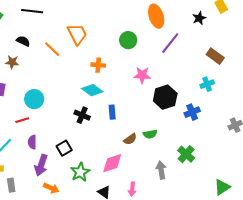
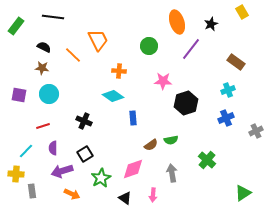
black star: (199, 18) -> (211, 24), moved
brown star: (12, 62) -> (42, 68), moved
cyan circle: (34, 99) -> (49, 94), moved
blue cross: (192, 112) -> (226, 118), moved
black cross: (82, 115) -> (84, 121), moved
purple arrow: (41, 165) -> (62, 171), turned 55
gray arrow: (161, 170) -> (172, 173), moved

